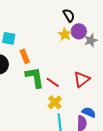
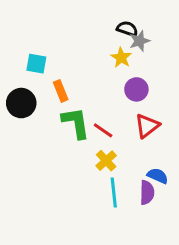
black semicircle: (69, 15) -> (127, 29), turned -40
purple circle: (79, 31) -> (136, 89), moved
gray star: (91, 40) -> (139, 41), moved

